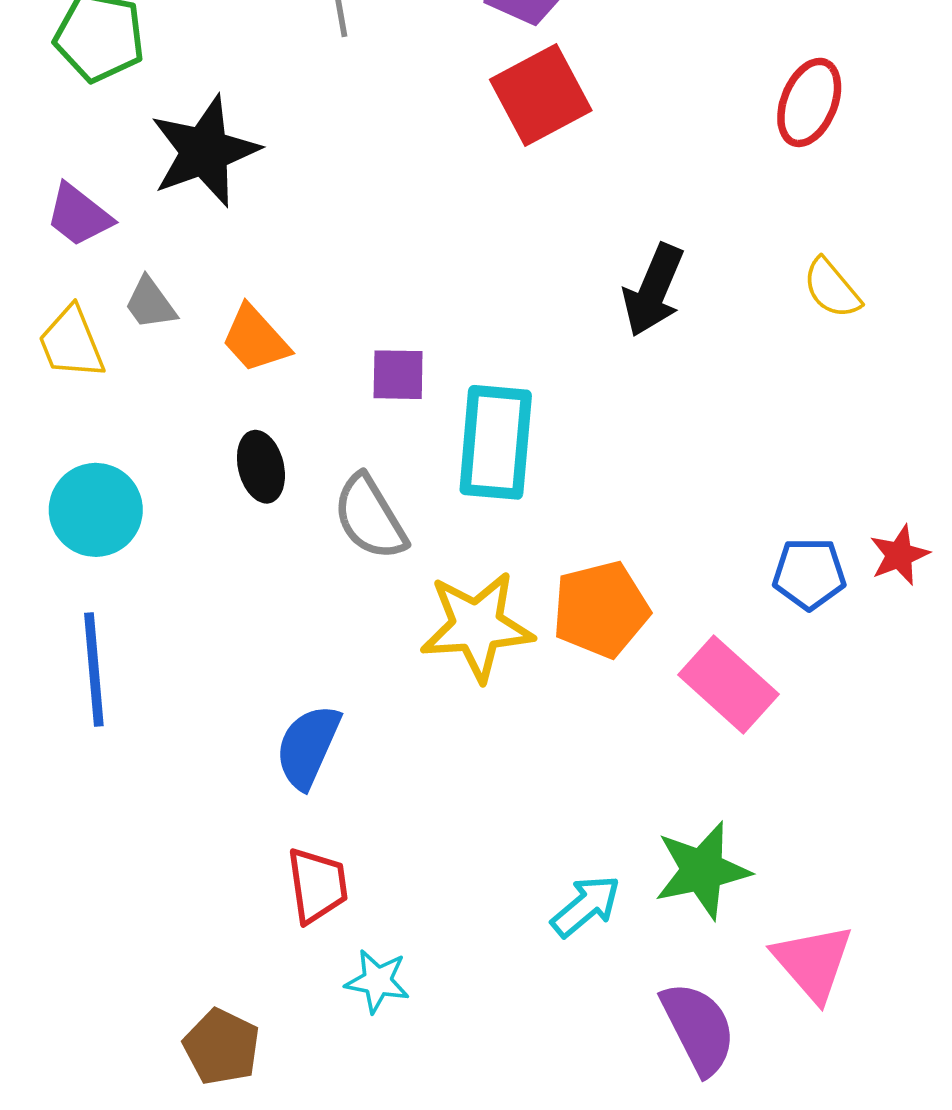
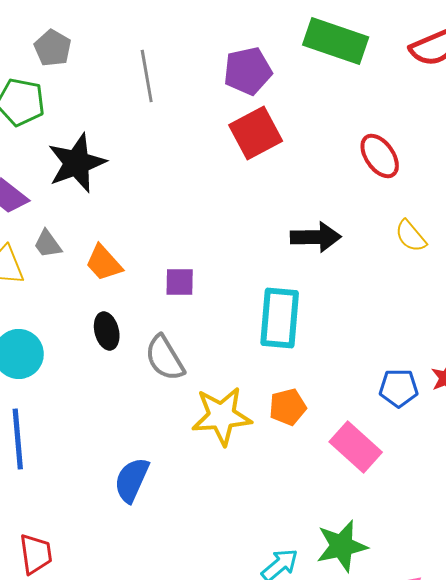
red ellipse: (809, 102) -> (380, 156), moved, turned -57
black arrow: (653, 290) -> (316, 237), turned -114
cyan rectangle: (496, 442) -> (280, 318), moved
orange pentagon: (601, 609) -> (288, 407), size x0.7
red trapezoid: (317, 885) -> (36, 554), moved

